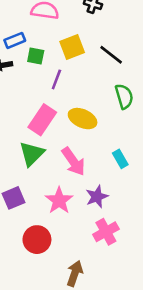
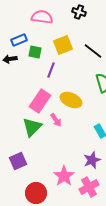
pink arrow: (73, 161) -> (56, 120), moved, size x0.6
purple star: (97, 197) -> (92, 160), moved
pink star: (59, 201) -> (64, 176), moved

